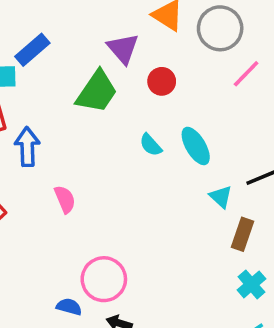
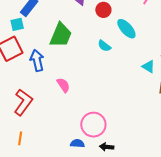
green trapezoid: (97, 92) -> (61, 35), moved
cyan ellipse: (196, 146) -> (126, 29), moved

